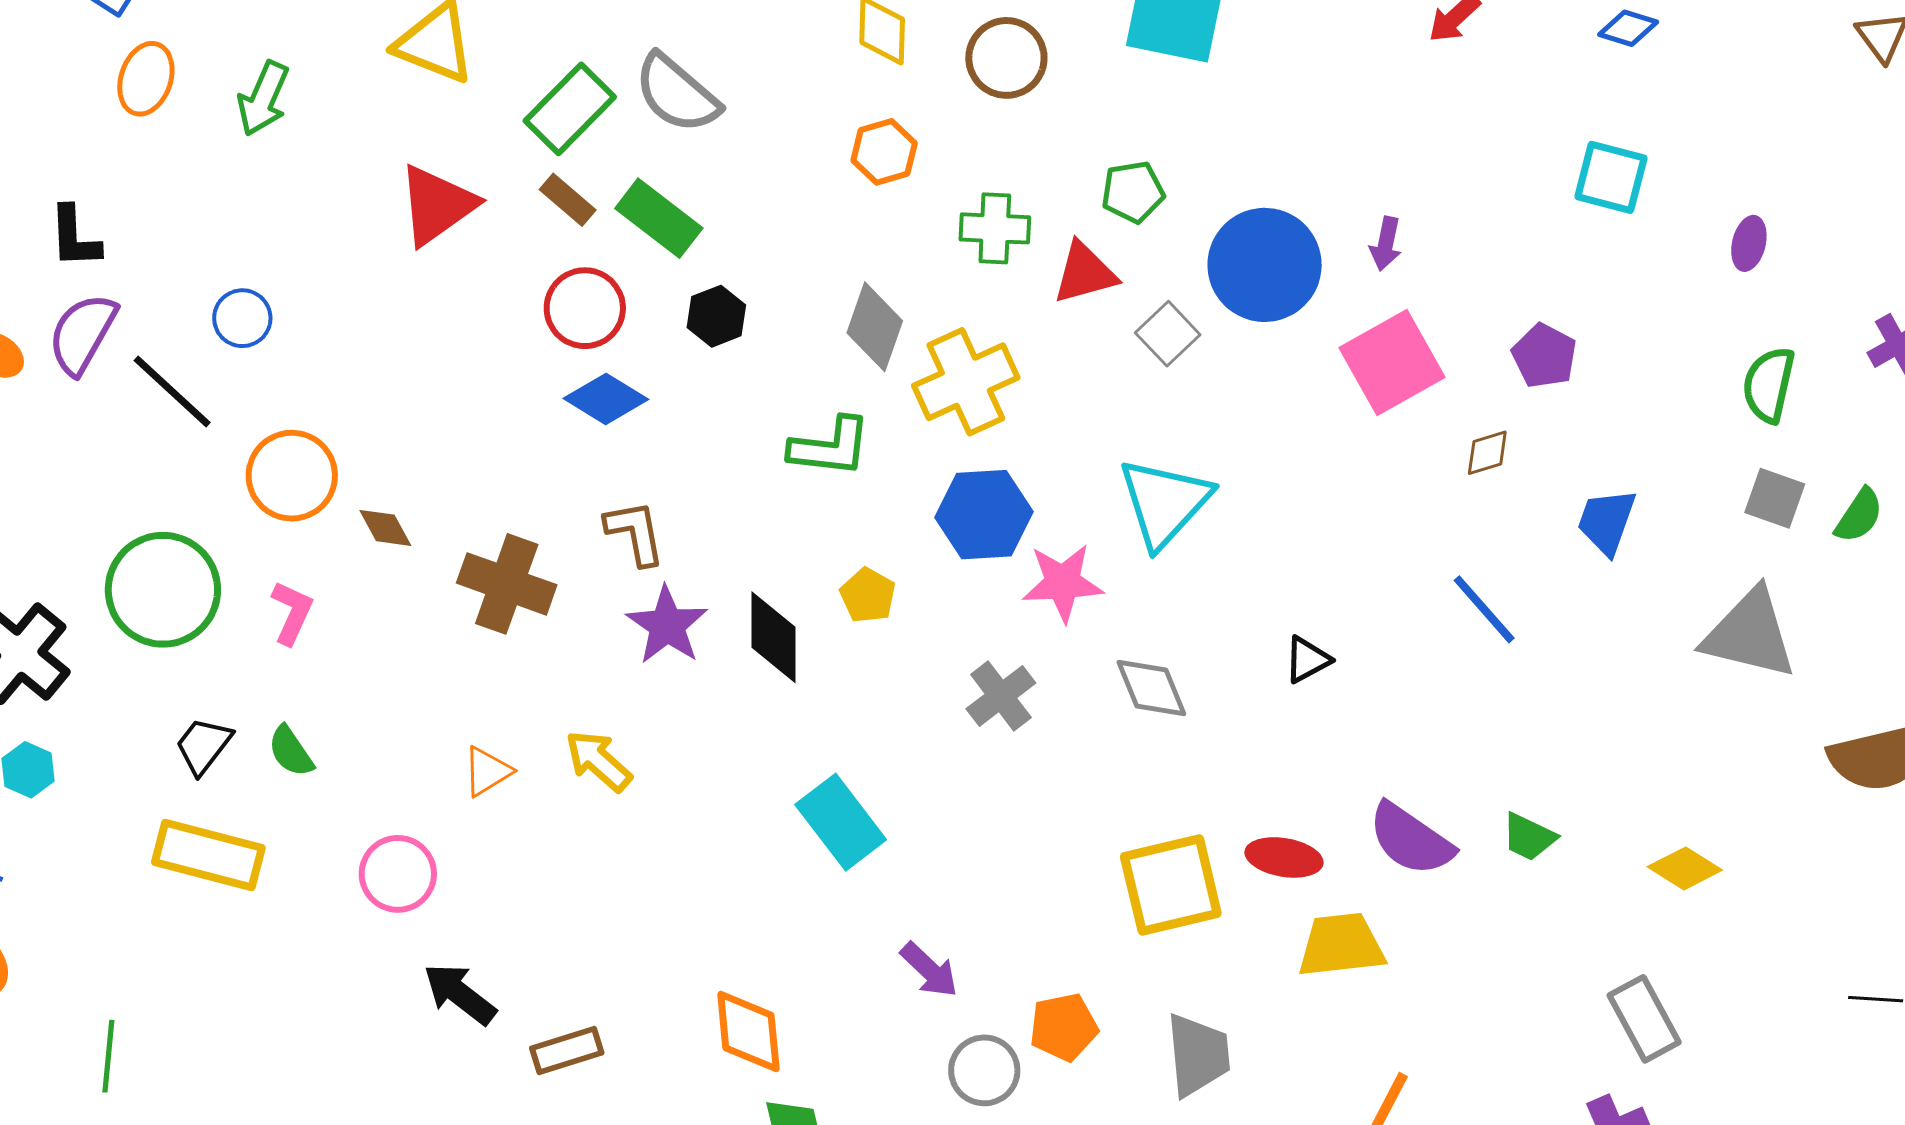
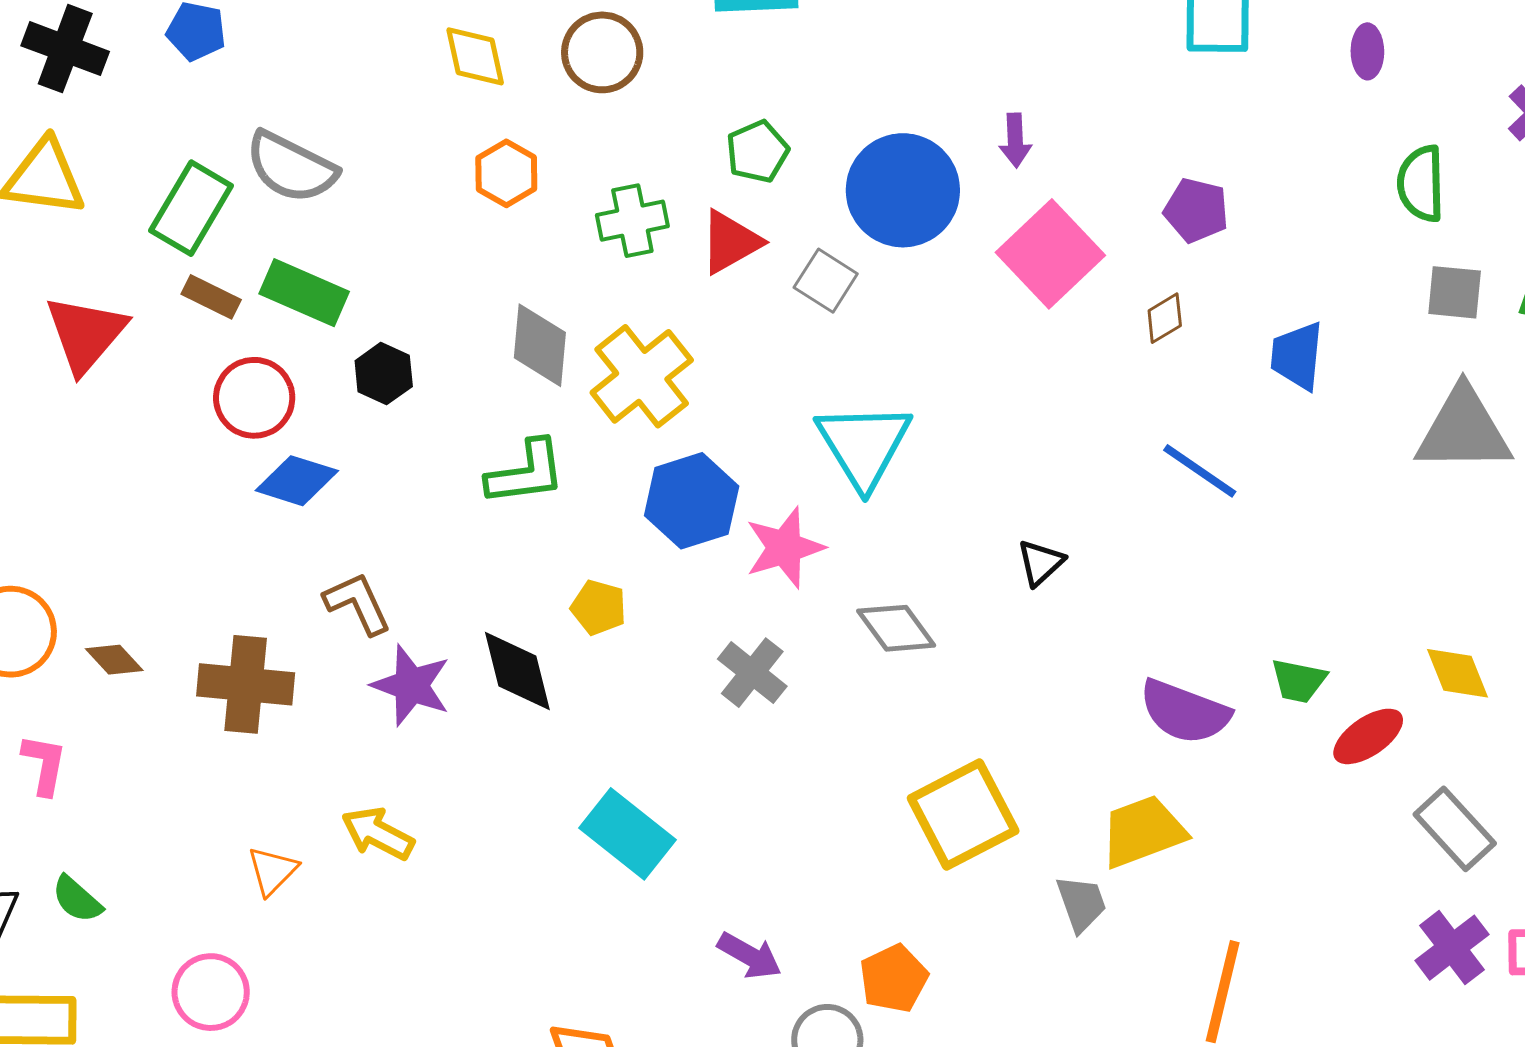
red ellipse: (1284, 857) -> (1368, 736), moved, turned -30
yellow diamond: (1685, 868) -> (1457, 673), turned 50
gray trapezoid: (1198, 1055) -> (1081, 903), moved, size x0.7

